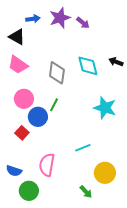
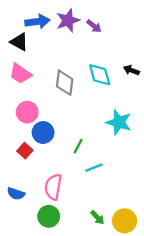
blue arrow: (33, 19) -> (37, 22), size x1.5
green line: (54, 105) -> (78, 146), moved
yellow circle: (105, 173) -> (125, 221), moved
green circle: (29, 191) -> (49, 216), moved

